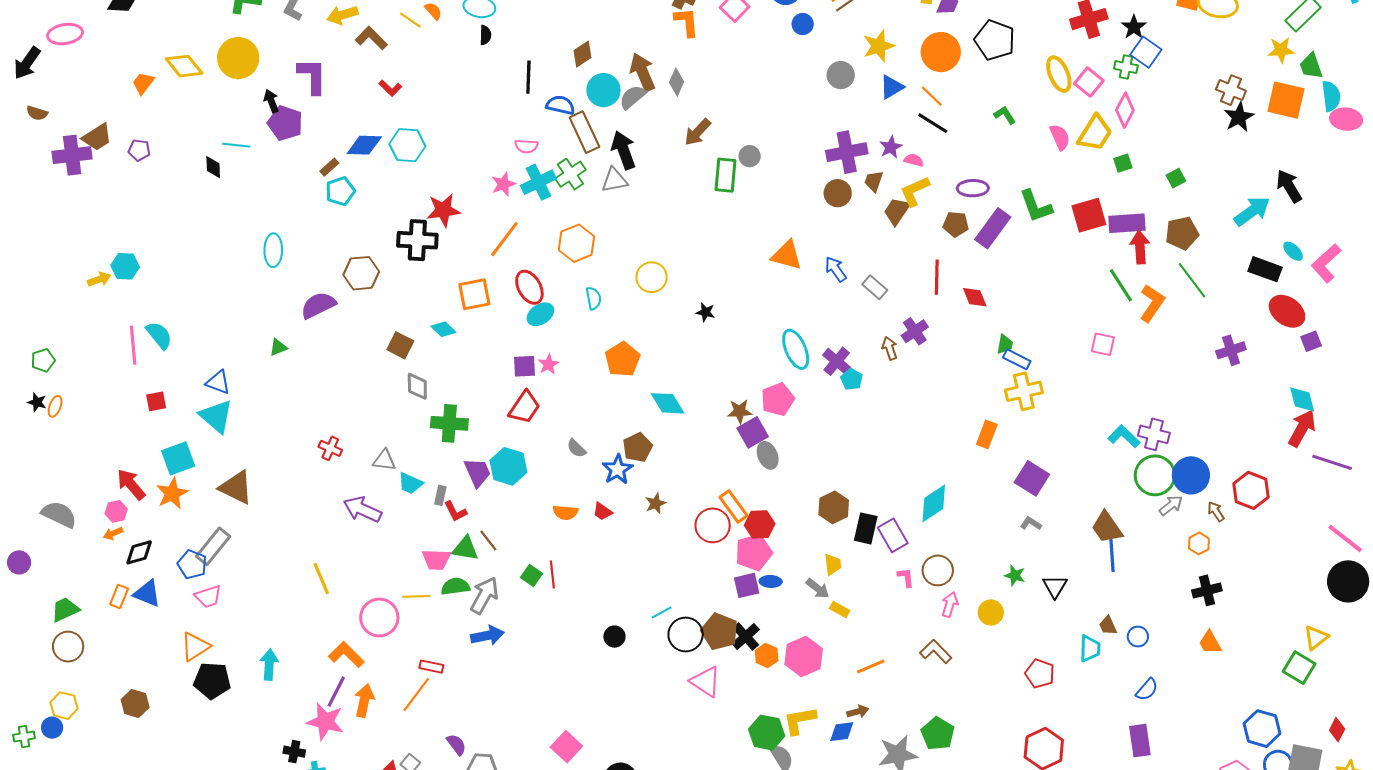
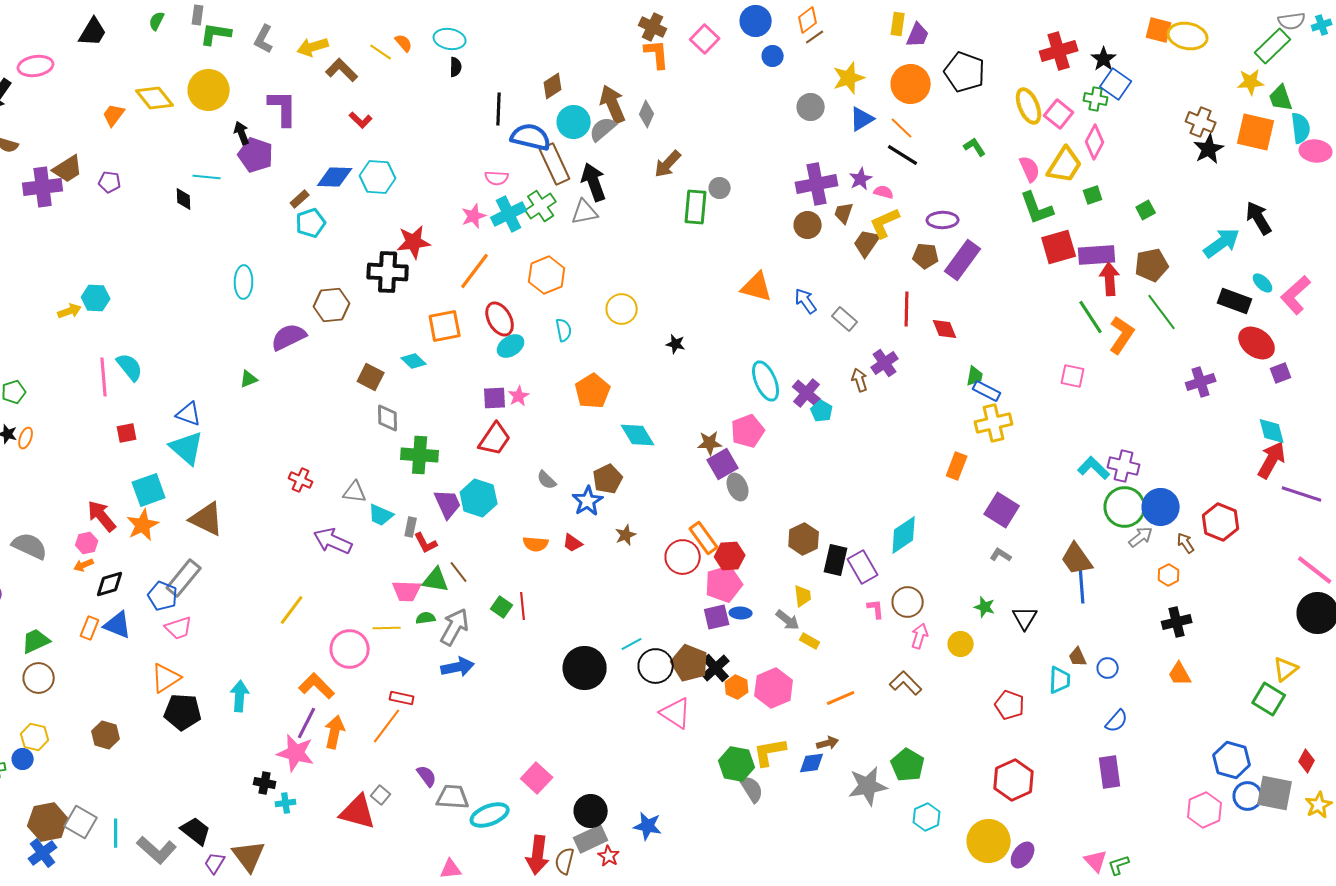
blue semicircle: (560, 105) -> (531, 137), size x1.4
green L-shape: (1036, 206) -> (1037, 208), moved
yellow line: (321, 578) -> (292, 610), turned 60
green semicircle: (455, 586) -> (426, 618), size x0.7
black circle: (614, 637) -> (585, 668), size x2.0

